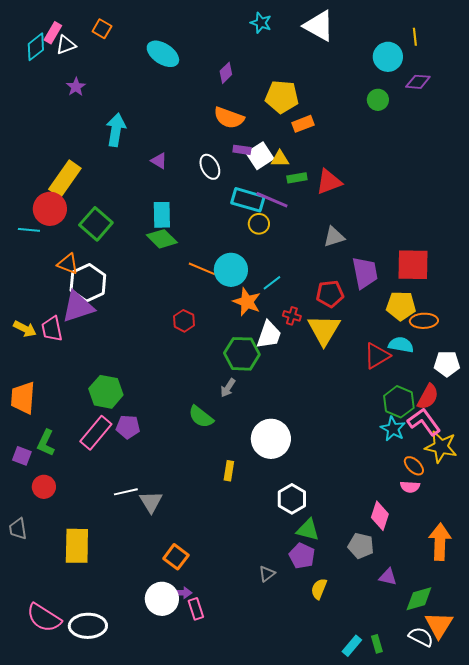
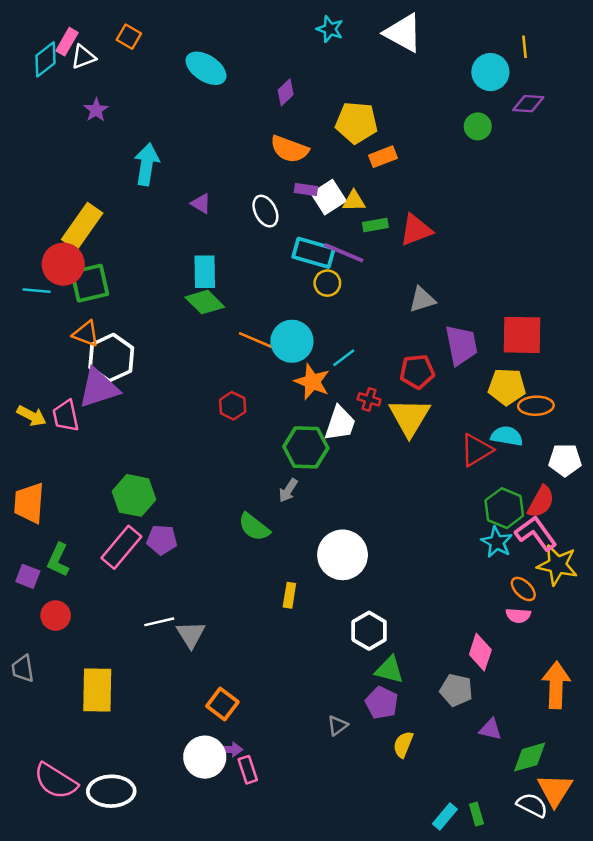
green square: (96, 224) -> (90, 283), moved, turned 36

